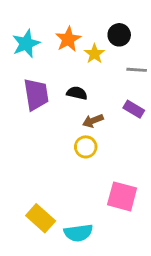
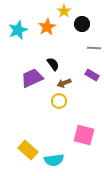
yellow star: (94, 54) -> (64, 11), moved
black semicircle: (77, 93) -> (53, 64), turned 40
purple trapezoid: (36, 95) -> (32, 78), moved, turned -105

